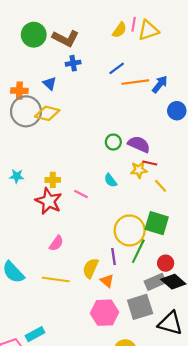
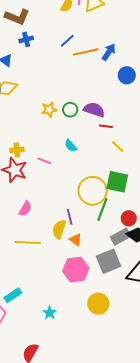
yellow star: (139, 170) -> (49, 110), moved
purple line: (113, 256) -> (70, 217), moved

